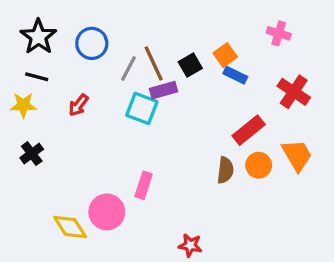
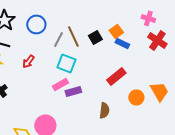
purple rectangle: (164, 90) -> (73, 91), moved
red cross: (294, 92) -> (157, 40), moved
red rectangle: (249, 130) -> (116, 76), moved
brown semicircle: (225, 170) -> (104, 110), moved
pink rectangle: (144, 185) -> (60, 84), moved, turned 42

